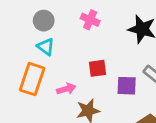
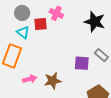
red square: (97, 68) -> (41, 24), moved
pink arrow: (66, 89) -> (30, 79), moved

